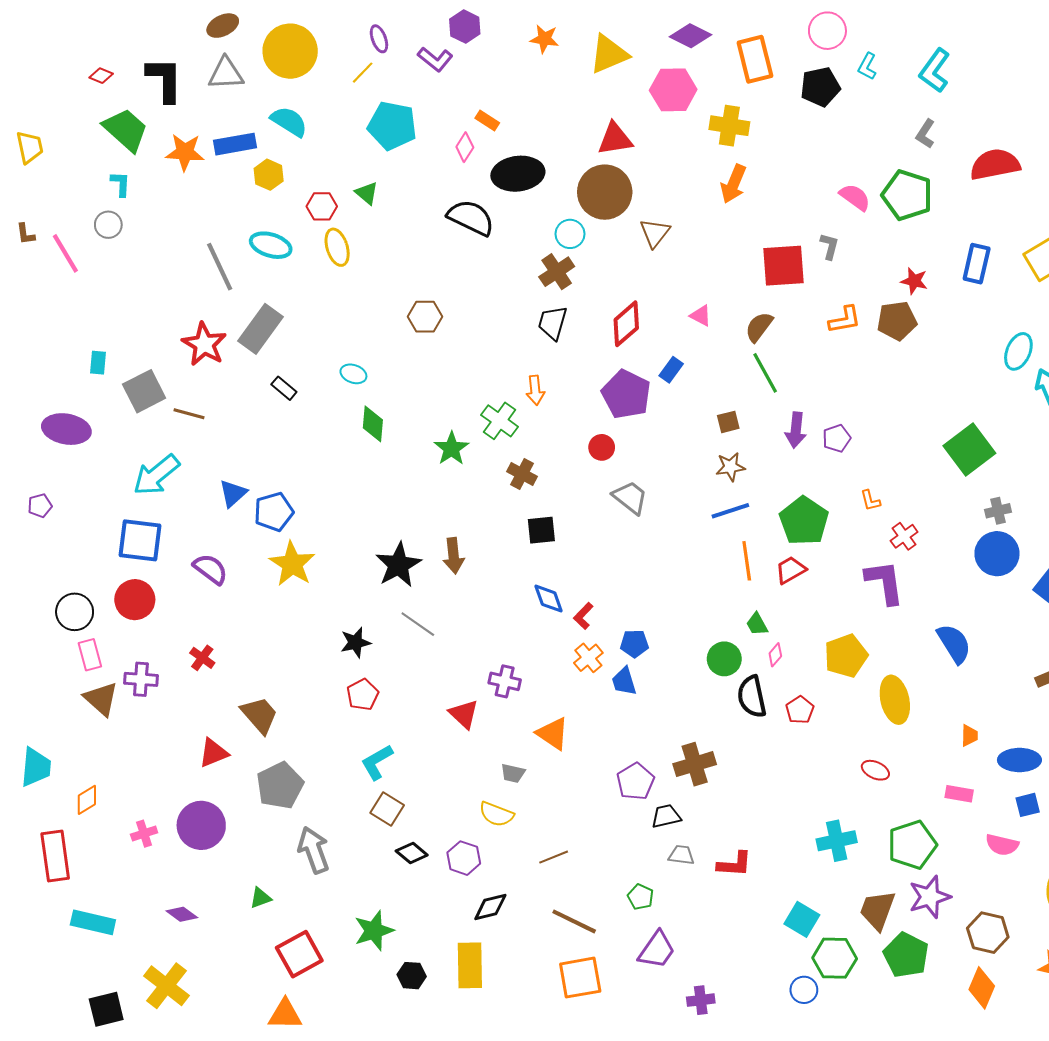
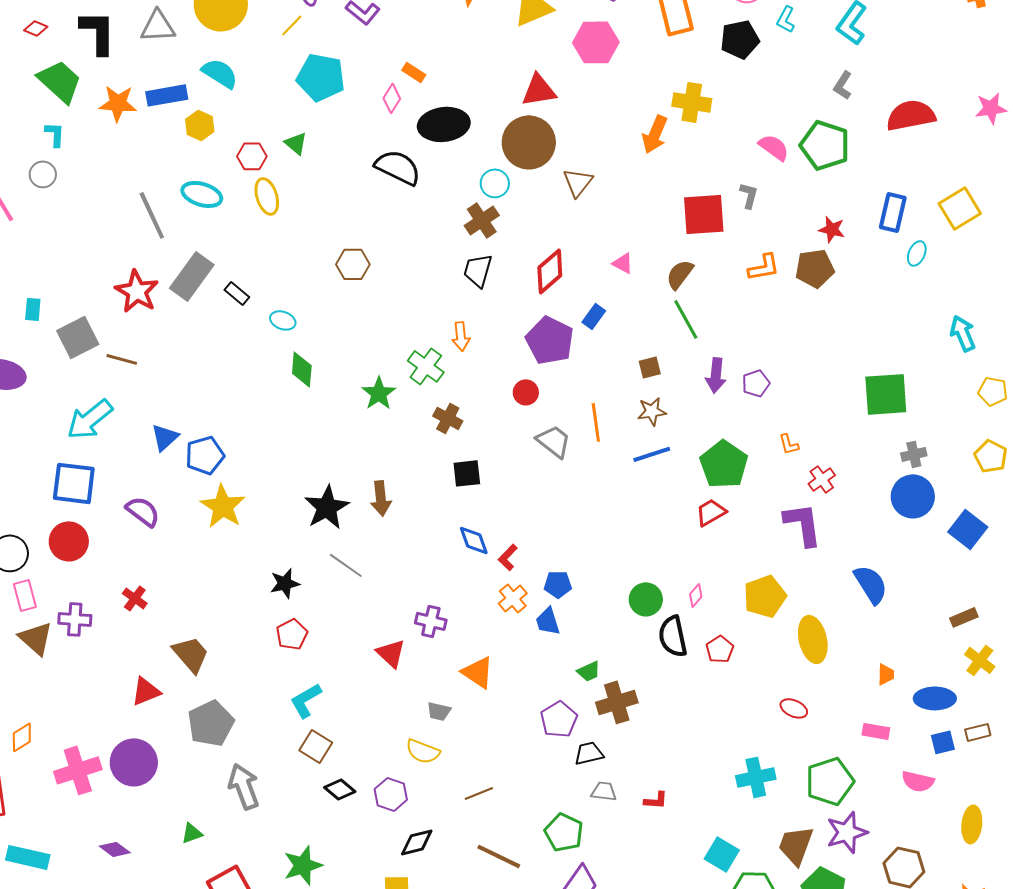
yellow cross: (729, 126) -> (692, 102), moved
cyan ellipse: (1018, 351) -> (917, 253), moved, size x0.7
black rectangle: (284, 388) -> (237, 293), moved
green square: (969, 449) -> (886, 394), turned 33
orange line: (747, 561) -> (596, 422), moved
green trapezoid: (757, 624) -> (589, 671), moved, turned -85
pink cross: (144, 834) -> (78, 770), size x1.8
red L-shape: (734, 864) -> (656, 800), size x0.7
green pentagon: (640, 897) -> (564, 832), size x1.5

